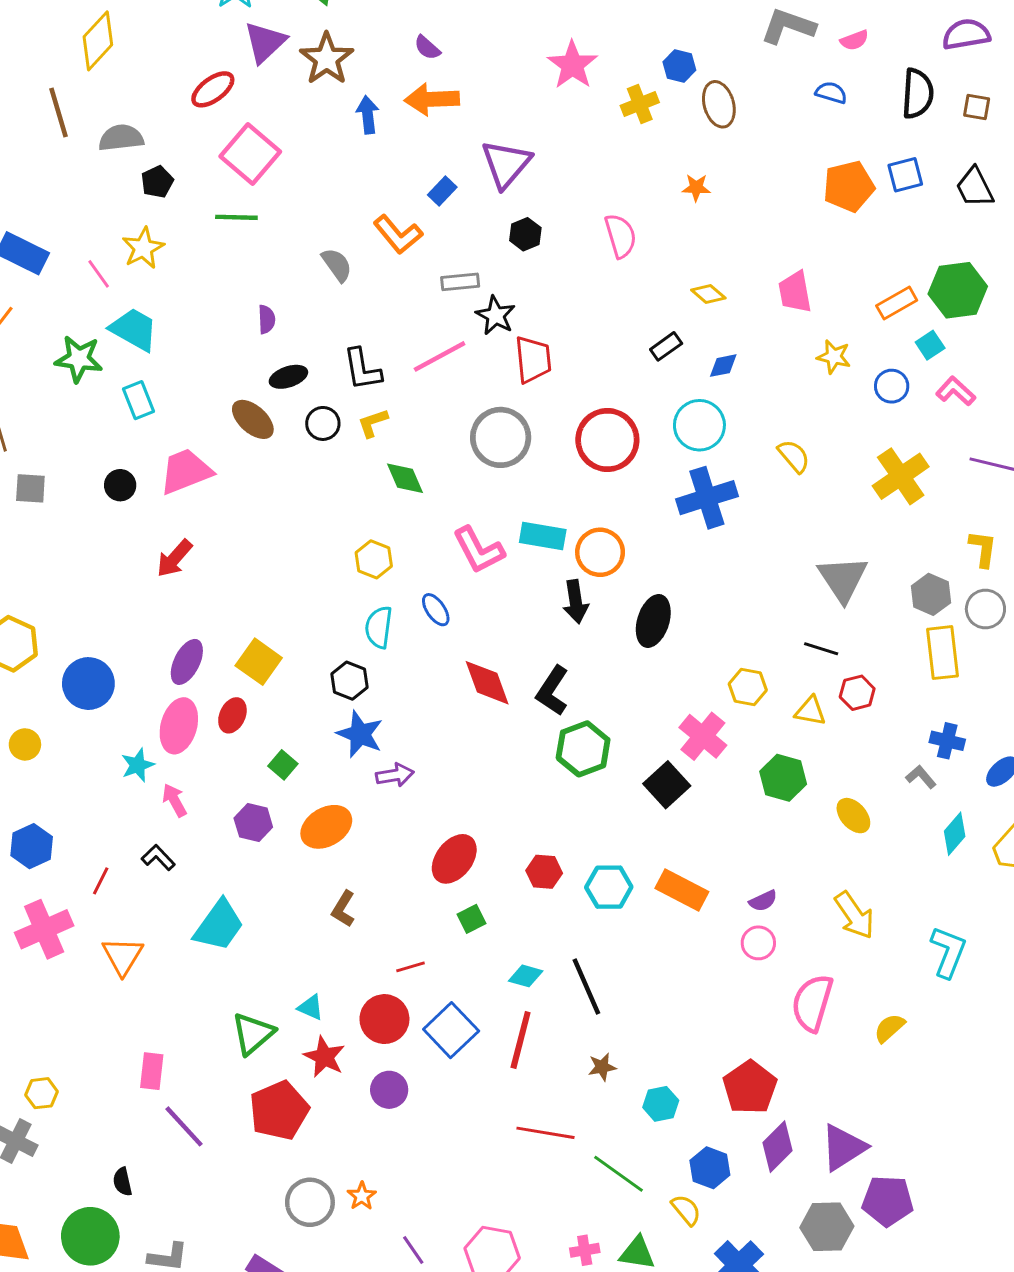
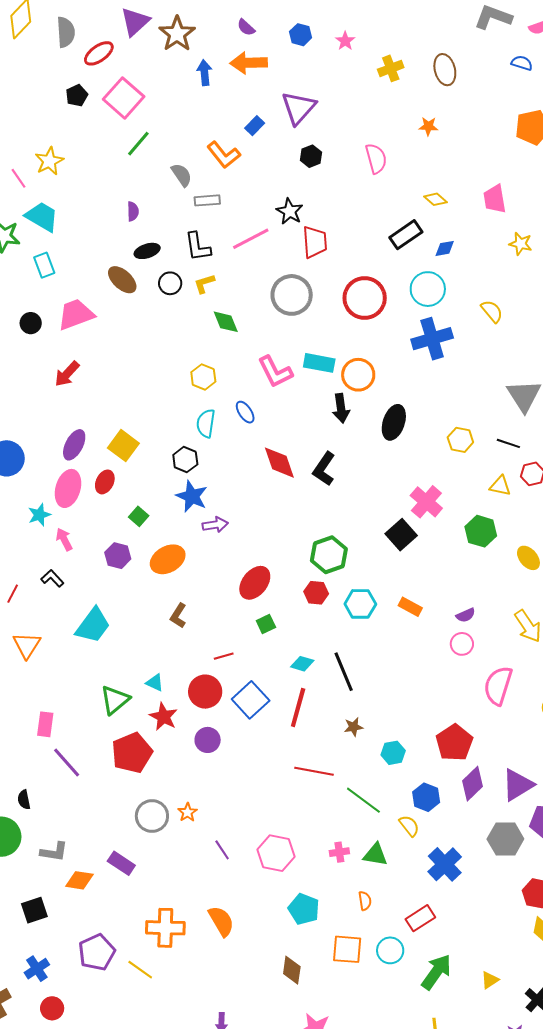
pink star: (572, 65) -> (345, 41), size x0.6
blue hexagon: (679, 66) -> (301, 35), moved
gray semicircle: (121, 138) -> (66, 32), moved, turned 92
black pentagon: (157, 182) -> (77, 95), moved
green line: (236, 217) -> (138, 144), moved, turned -52
gray rectangle: (460, 282) -> (207, 200), moved
black rectangle: (666, 346) -> (406, 235), size x1.5
yellow hexagon: (748, 687) -> (460, 440), moved
green hexagon: (583, 749) -> (329, 555), moved
orange rectangle: (682, 890) -> (410, 607), size x0.7

